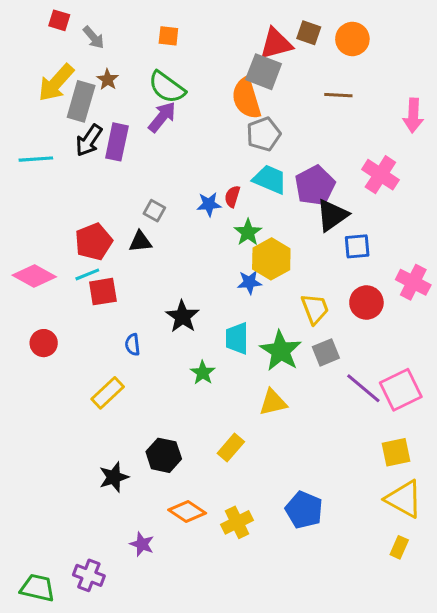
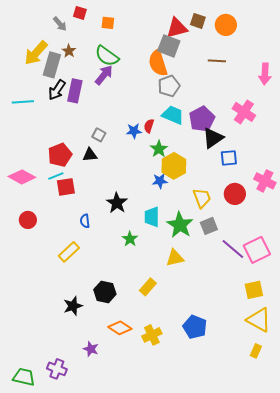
red square: (59, 20) -> (80, 13), moved

